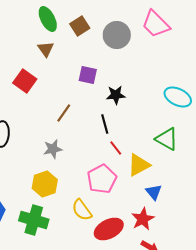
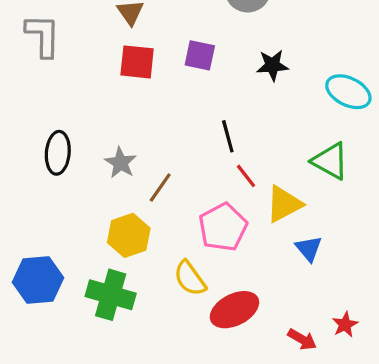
red square: (25, 81) -> (137, 62), moved, turned -30
black star: (116, 95) -> (272, 65), moved
brown line: (64, 113) -> (160, 187), moved
gray star: (53, 149) -> (121, 163), moved, turned -30
red star: (143, 219) -> (345, 325), moved, size x0.7

